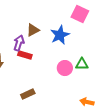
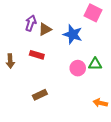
blue star: (60, 35) -> (73, 34), turned -30
purple arrow: (19, 43) -> (31, 23), moved

